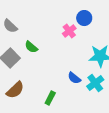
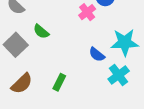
blue semicircle: (74, 78) -> (97, 54), moved
green rectangle: (50, 98) -> (59, 82), moved

